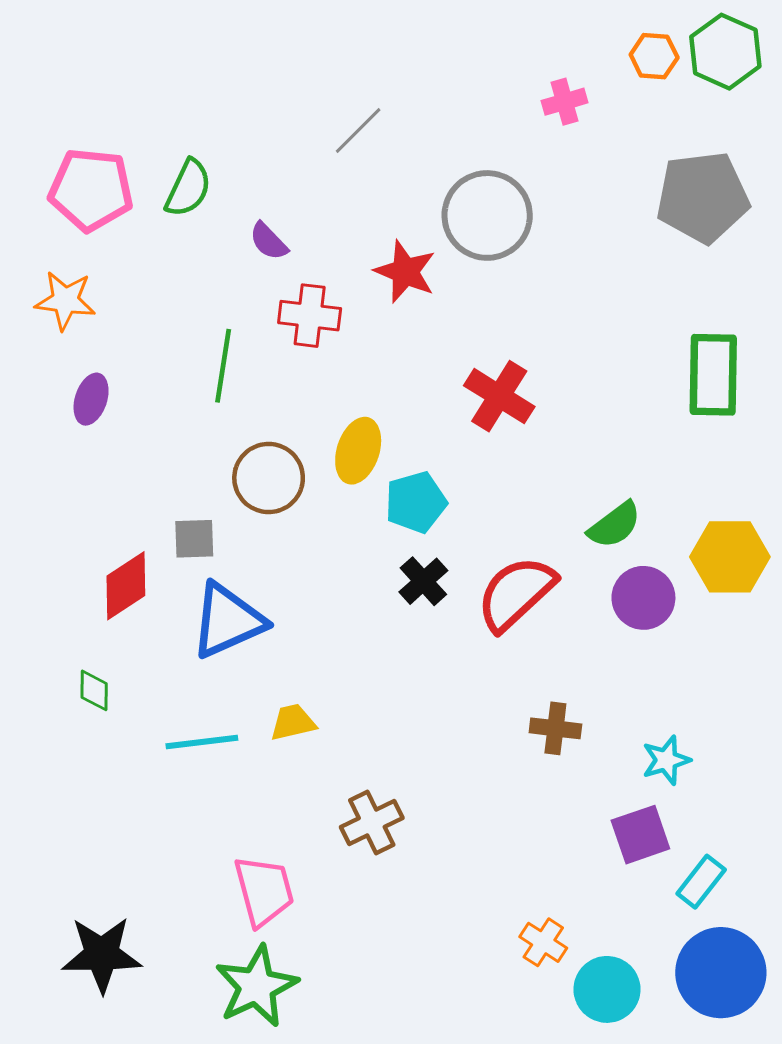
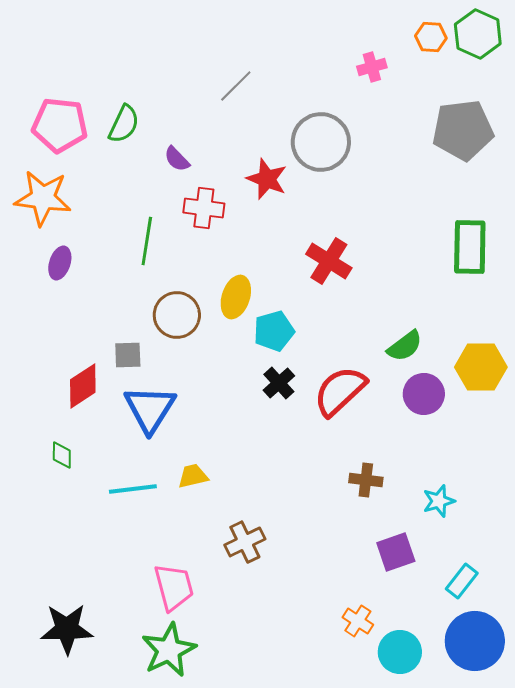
orange star: (65, 300) -> (43, 198), size x1.4
blue triangle: (228, 621) -> (150, 409), turned -34
purple square: (640, 835) -> (396, 552), moved

